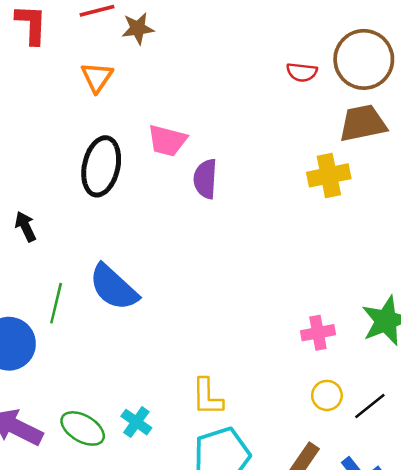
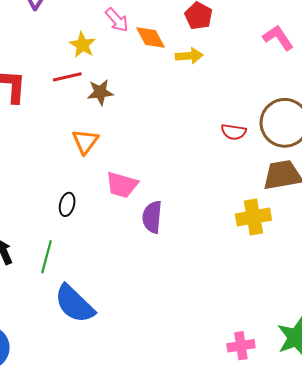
orange triangle: (97, 77) -> (85, 142), moved
black ellipse: (101, 166) -> (67, 204), size x0.5
green line: (56, 303) -> (47, 257), moved

